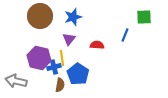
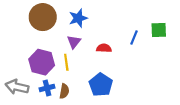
green square: (144, 17) -> (159, 30), moved
blue cross: (54, 67) -> (47, 88), moved
blue pentagon: (78, 74) -> (101, 85), moved

